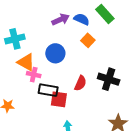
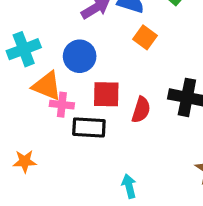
blue circle: (55, 53) -> (80, 56), moved
red square: (59, 99) -> (106, 94), moved

